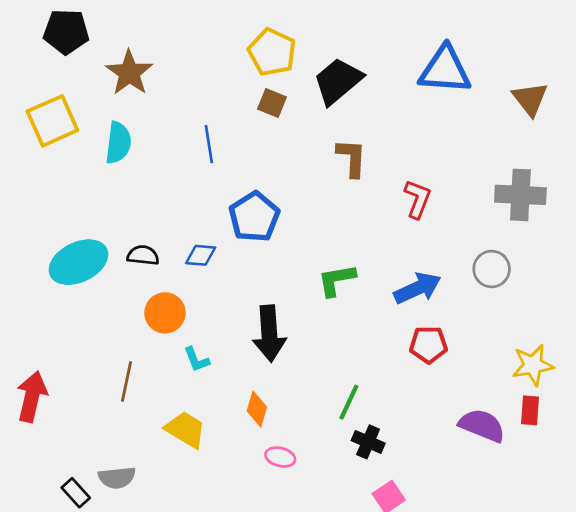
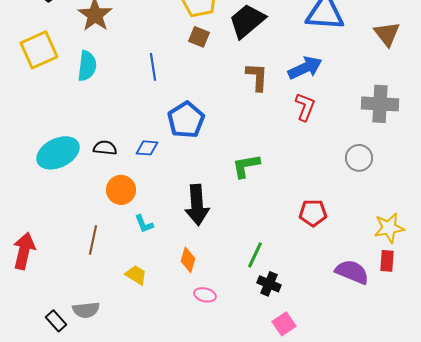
blue arrow: (417, 288) -> (305, 68), moved
yellow trapezoid: (186, 430) -> (136, 275), size x0.7

